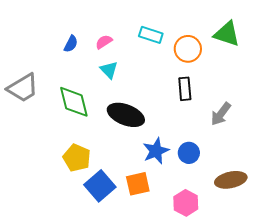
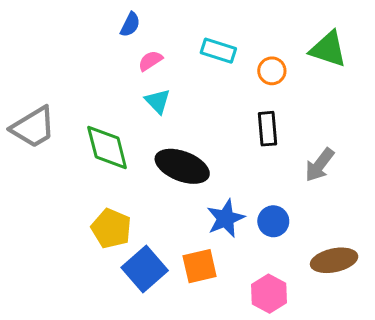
blue semicircle: (71, 44) -> (130, 25), moved
orange circle: (188, 49) -> (272, 71), size x0.7

